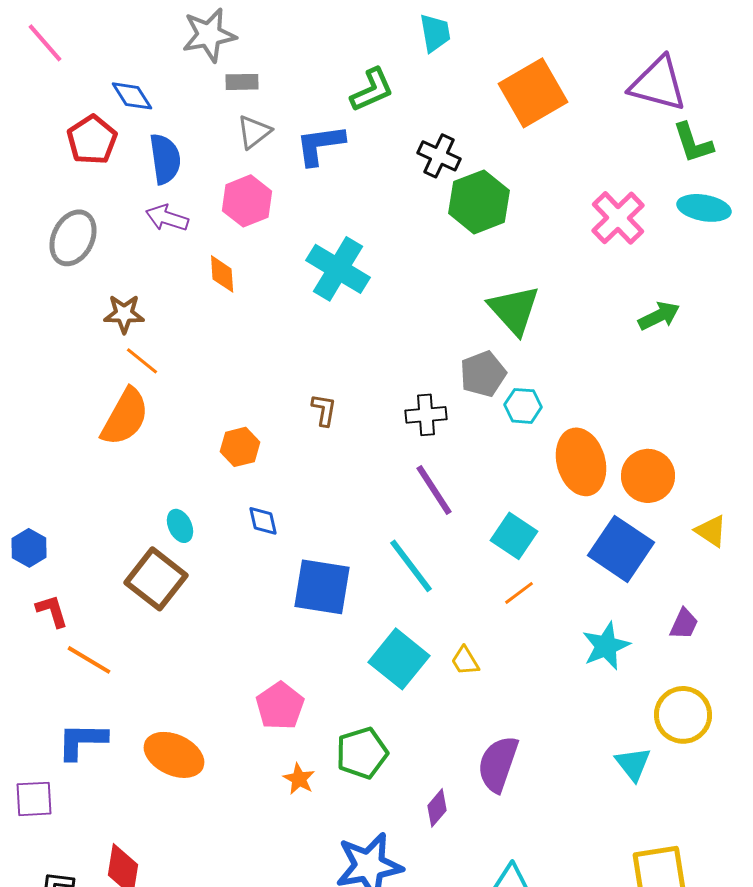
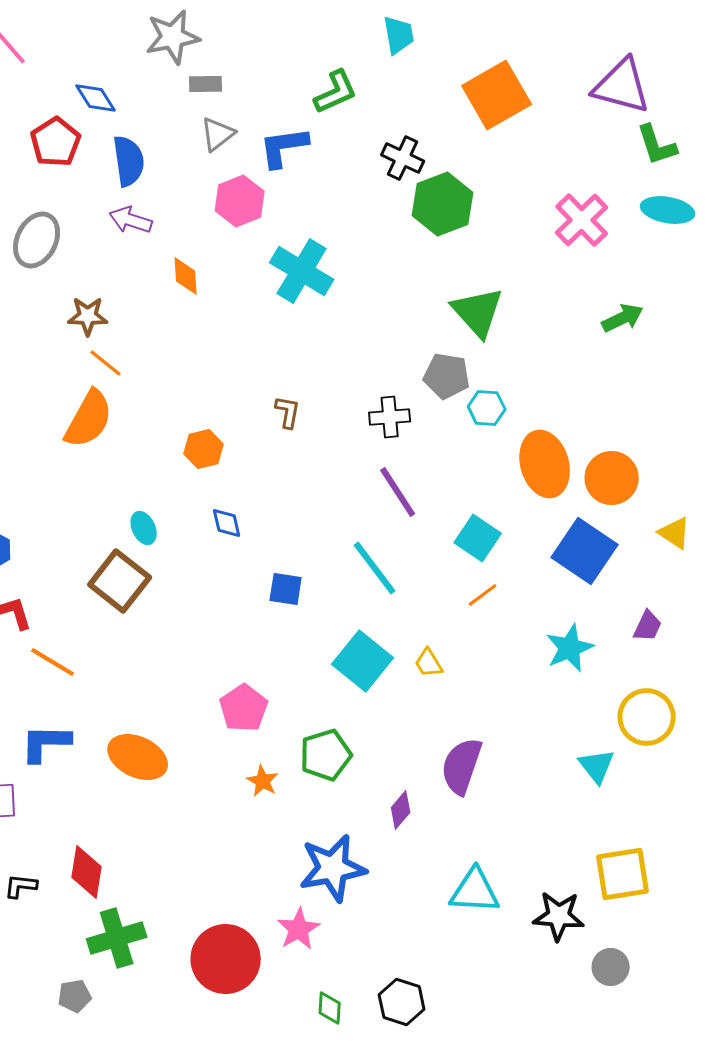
pink hexagon: (247, 201) -> (240, 201), moved
gray pentagon: (483, 374) -> (447, 376), turned 30
blue square: (322, 587) -> (286, 589), size x0.6

